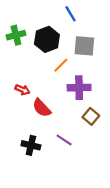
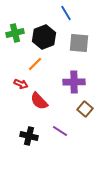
orange line: (61, 65) -> (35, 64), moved

